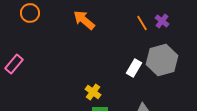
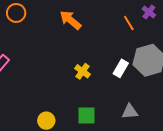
purple cross: (162, 21) -> (149, 12), moved
yellow cross: (93, 92) -> (83, 71), moved

